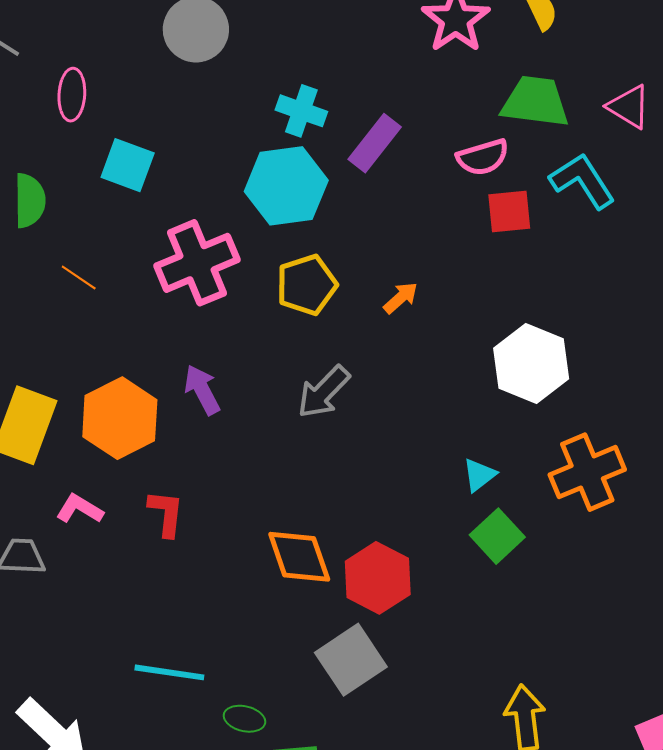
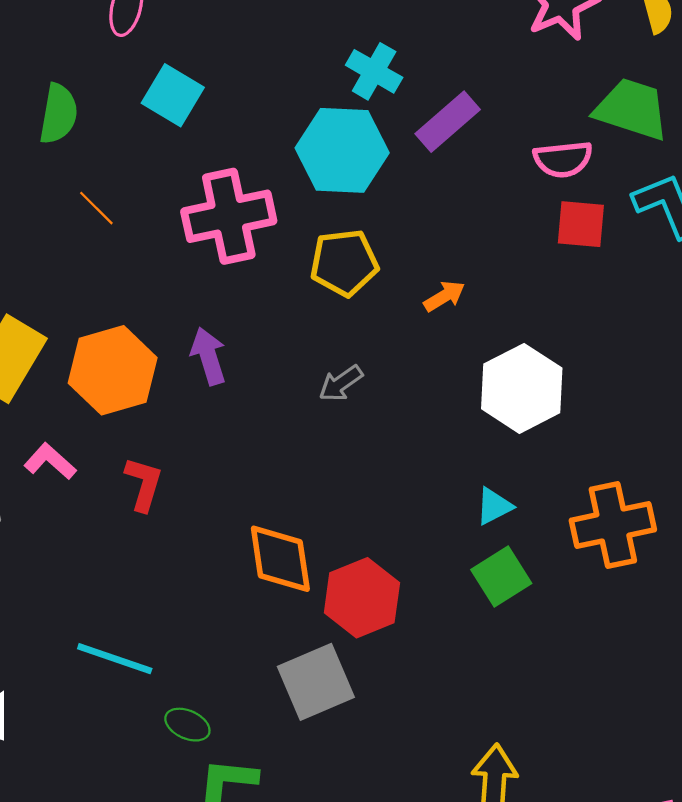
white hexagon: (531, 363) -> (522, 388), moved
gray arrow: (324, 392) -> (341, 383), size x0.7

